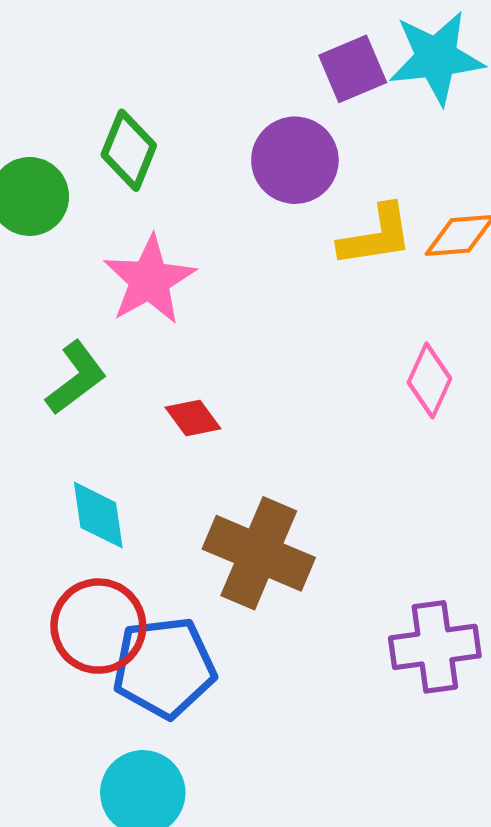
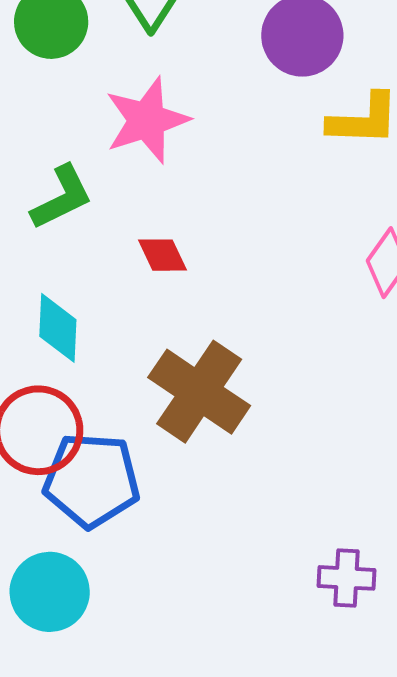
purple cross: (435, 647) -> (347, 578), moved, size x0.7

